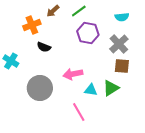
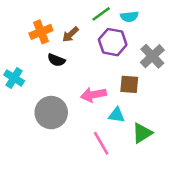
brown arrow: (53, 11) -> (70, 34), moved
cyan semicircle: (122, 17) -> (129, 17), moved
brown square: (122, 66) -> (129, 84), moved
green triangle: (111, 88) -> (142, 133), moved

